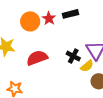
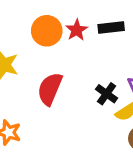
red semicircle: (37, 58) -> (50, 89), turned -55

